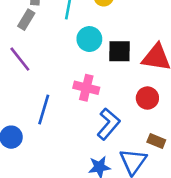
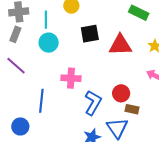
cyan circle: (89, 39) -> (49, 43), moved
black square: (119, 51) -> (90, 34), moved
red circle: (147, 98) -> (121, 93), moved

